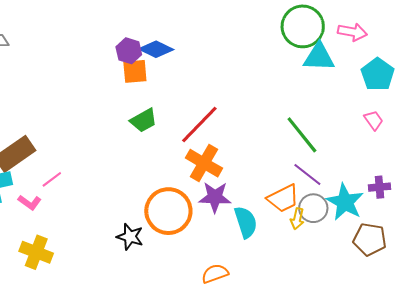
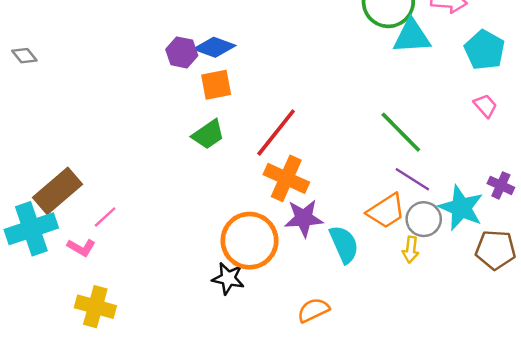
orange square: (135, 71) -> (216, 85), moved
purple cross: (379, 187) -> (501, 185), turned 35
yellow arrow: (297, 219) -> (411, 250), moved
black star: (130, 237) -> (228, 278), moved

